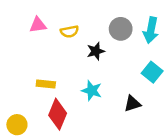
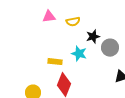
gray circle: (121, 29) -> (110, 48), moved
cyan star: (92, 91) -> (79, 54), moved

